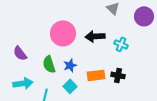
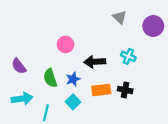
pink circle: (63, 33) -> (65, 44), size x0.6
black arrow: (95, 36) -> (95, 62), moved

